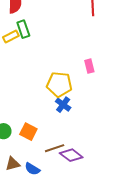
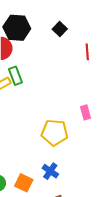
blue cross: (63, 105) -> (50, 171), moved

